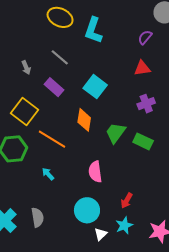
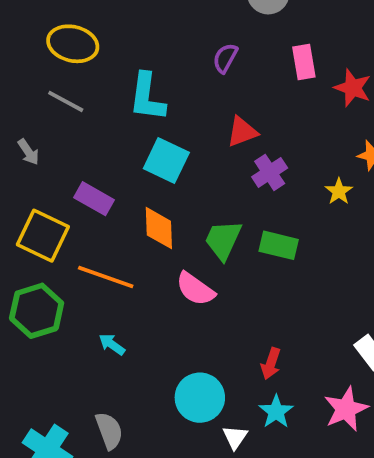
cyan L-shape: (93, 30) -> (147, 97), moved
purple semicircle: (145, 37) -> (225, 58), moved
gray line: (60, 57) -> (66, 101), moved
red triangle: (142, 68) -> (242, 132), moved
purple rectangle: (54, 87) -> (94, 199), moved
pink semicircle: (95, 172) -> (195, 289), moved, turned -35

